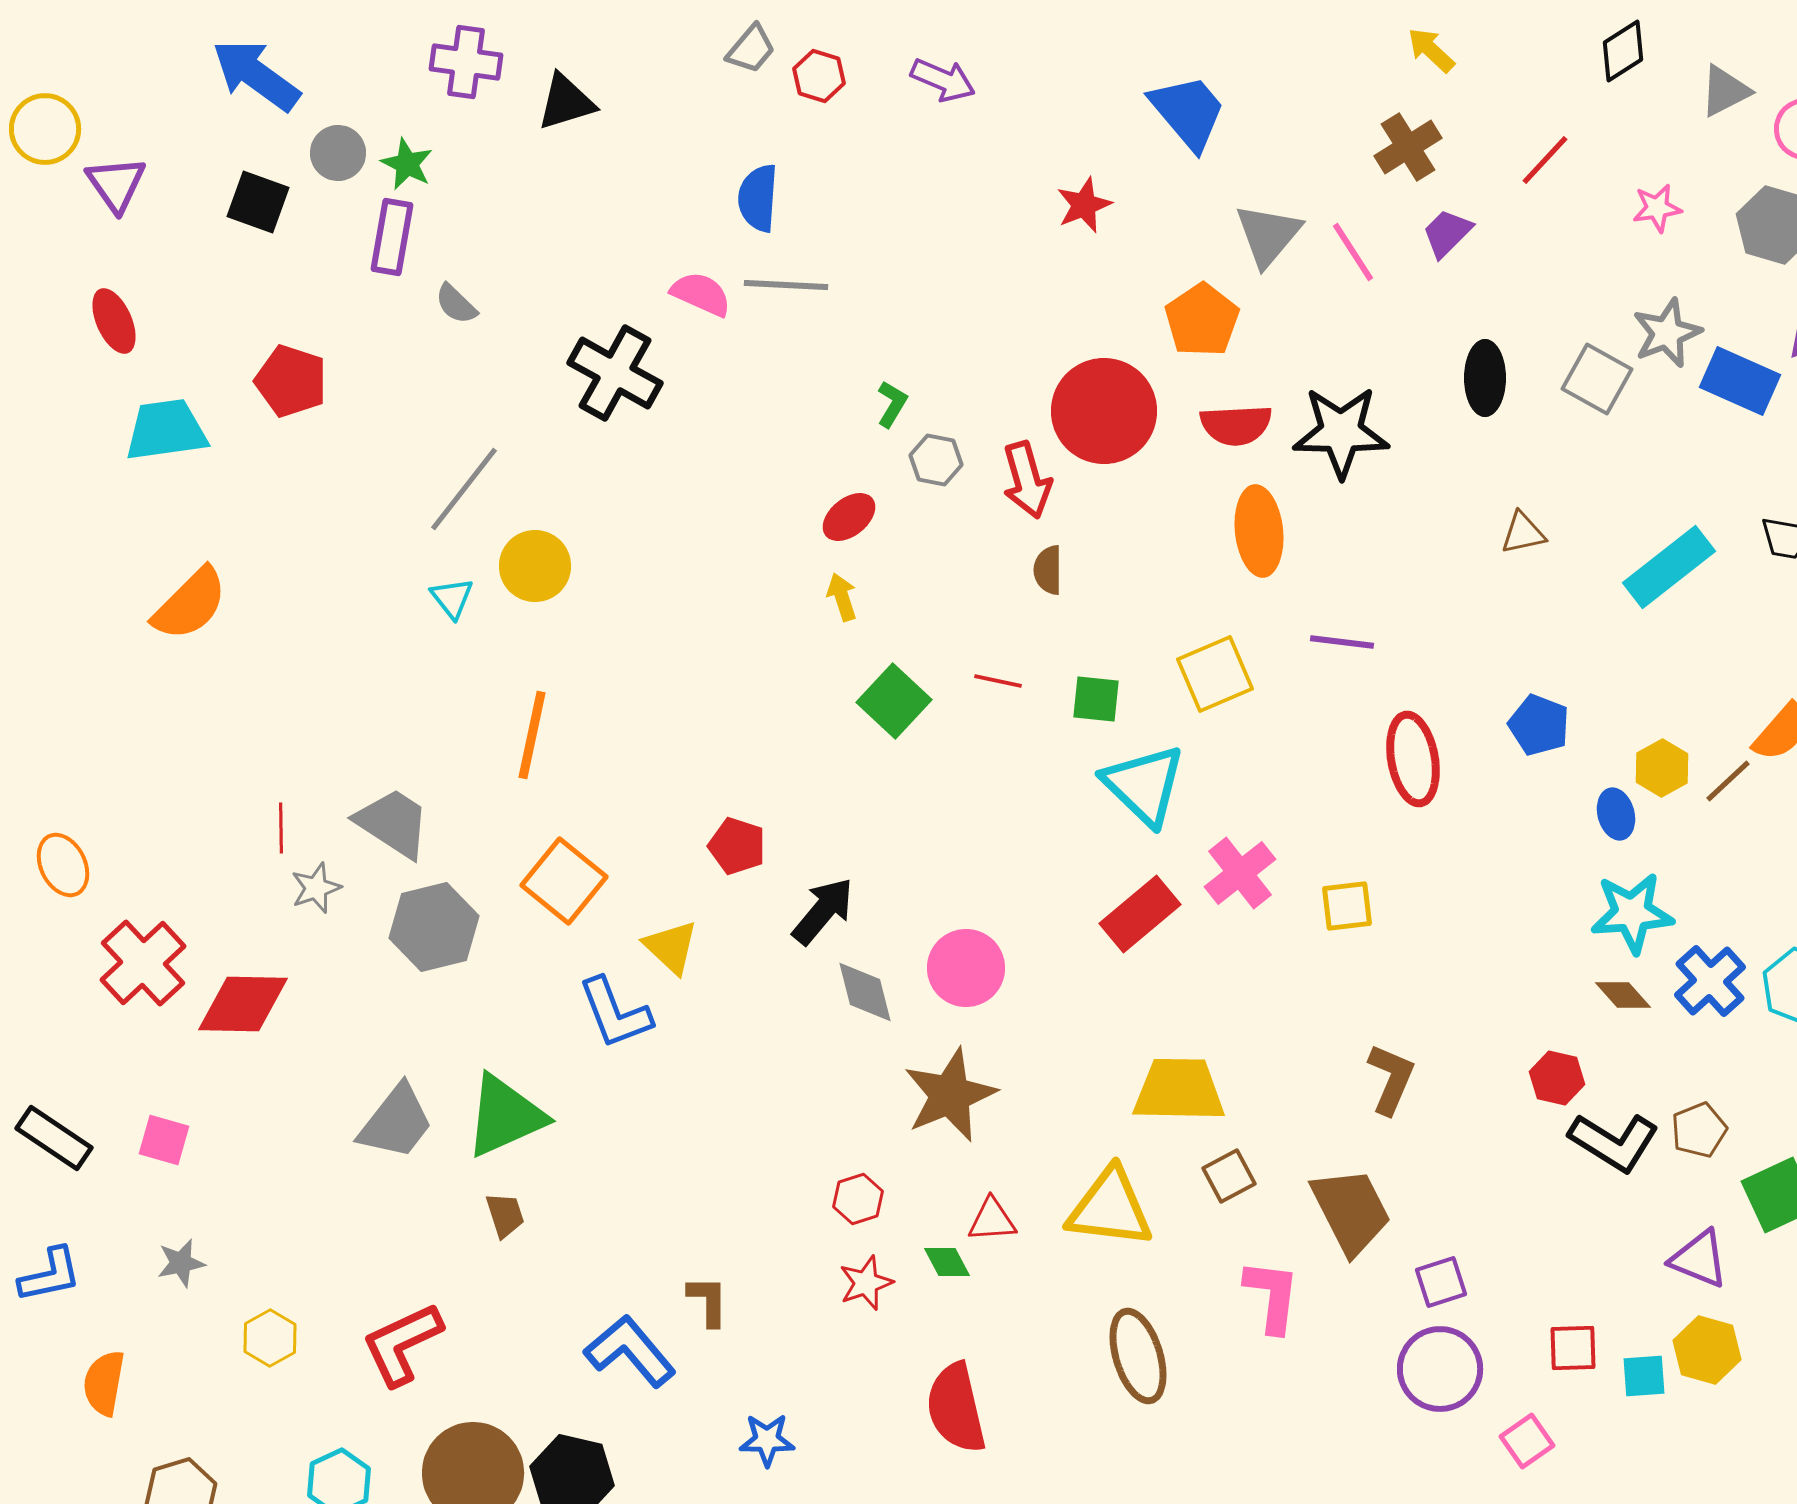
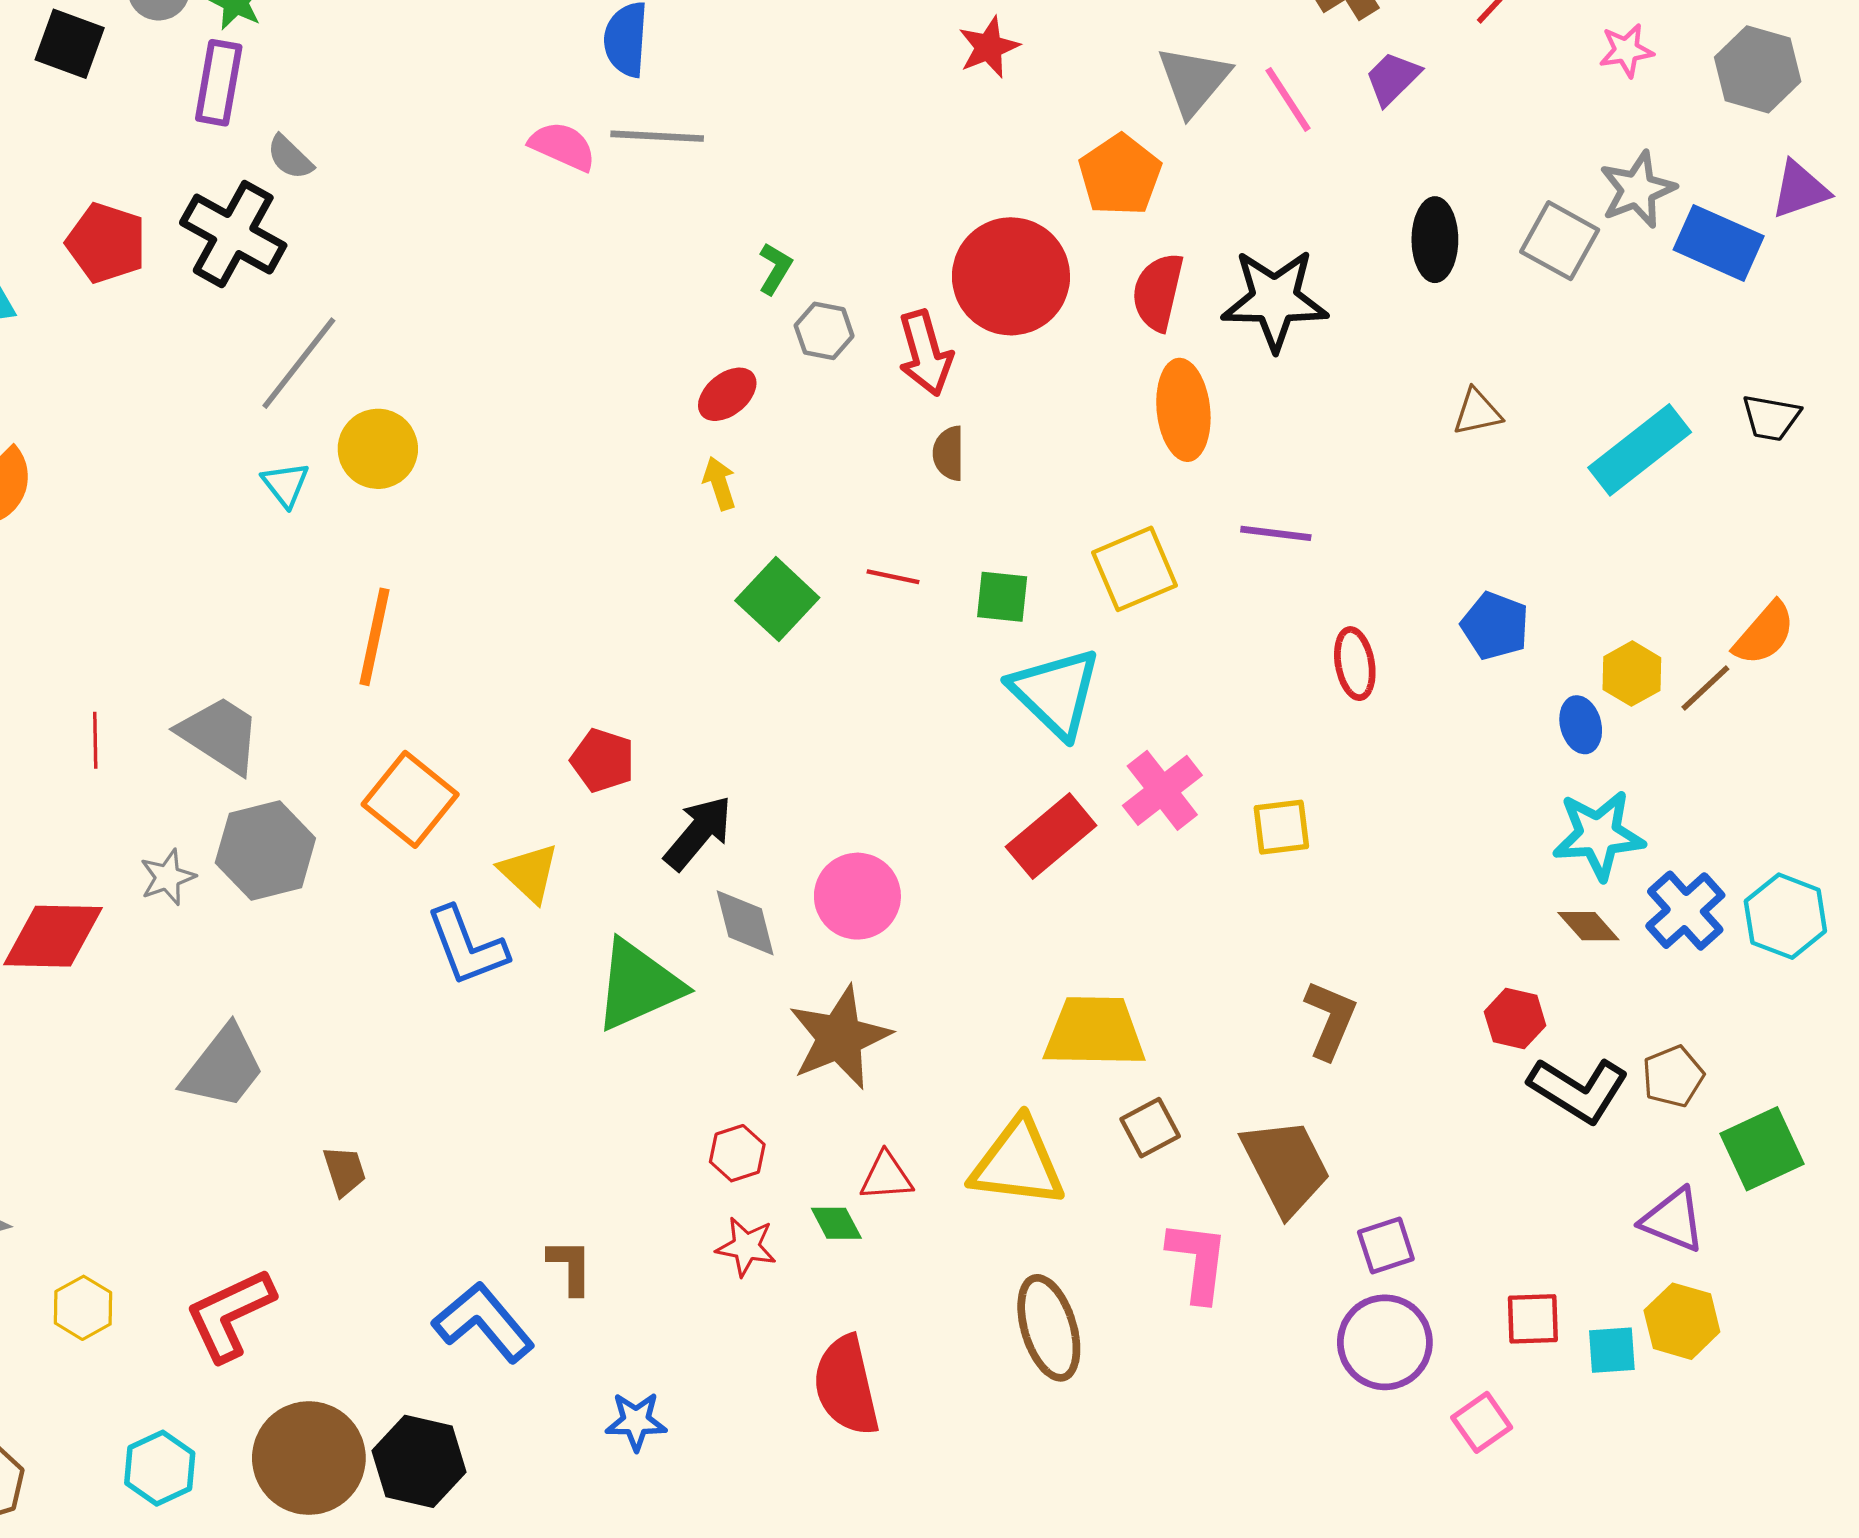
black cross: (615, 373) -> (233, 234), moved
red semicircle: (1236, 425) -> (1158, 292), turned 106
red ellipse: (1413, 759) -> (1355, 664), size x0.7
gray star: (316, 888) -> (168, 877), moved
green triangle: (505, 1116) -> (638, 985), moved
red star: (866, 1283) -> (746, 1247), turned 30

